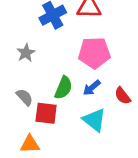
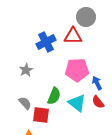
blue arrow: (92, 88) -> (97, 83), moved, turned 104
cyan triangle: (94, 120) -> (77, 103), moved

